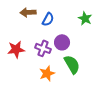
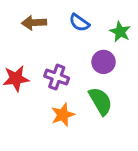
blue semicircle: (48, 19) -> (79, 23), moved, turned 96
purple circle: (62, 42) -> (104, 62), moved

